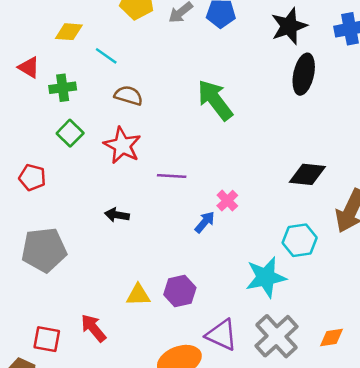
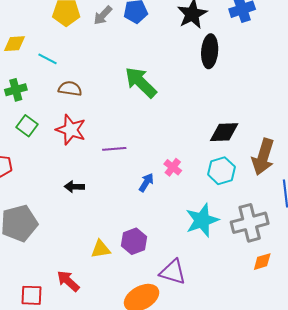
pink cross: (227, 201) -> (173, 167), moved
cyan hexagon: (300, 240) -> (221, 171), moved
gray cross: (277, 336) -> (250, 223), moved, turned 36

